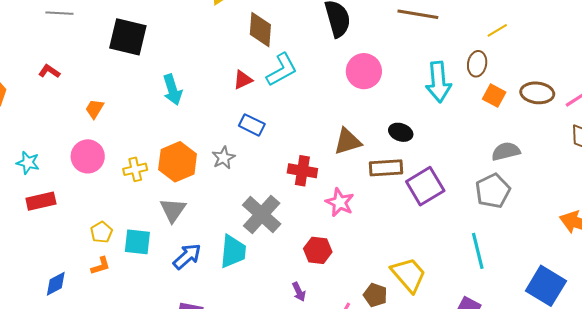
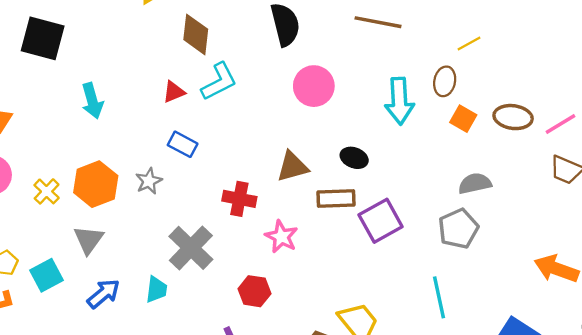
yellow cross: (135, 169) -> (47, 191), turned -35
cyan square: (137, 242) -> (47, 275), turned -36
cyan trapezoid: (233, 251) -> (156, 289), size x0.7

